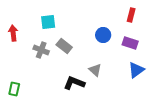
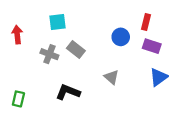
red rectangle: (131, 15) -> (146, 22), moved
black L-shape: (74, 83) -> (68, 92), moved

